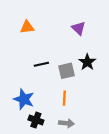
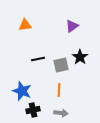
purple triangle: (79, 28) -> (72, 26), turned 40
black cross: (36, 120) -> (33, 110), turned -32

